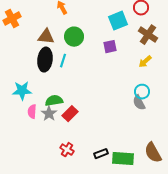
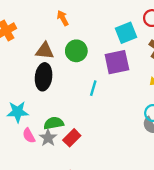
purple square: (110, 47) -> (117, 62), size x1.6
cyan line: (63, 61) -> (93, 88), moved
pink semicircle: (32, 112) -> (29, 136), turned -32

